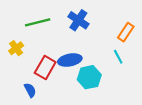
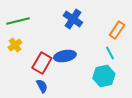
green line: (38, 22) -> (18, 21), moved
cyan hexagon: (89, 77) -> (104, 76), moved
blue semicircle: (30, 90) -> (42, 86), moved

